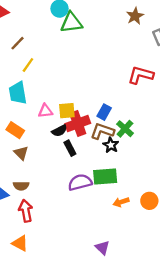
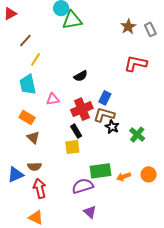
brown star: (135, 16) -> (128, 27), moved
yellow square: (67, 111) -> (72, 147), moved
green cross: (125, 129) -> (137, 135), moved
black semicircle: (59, 131) -> (81, 76), moved
green rectangle: (105, 177) -> (101, 171), moved
purple semicircle: (80, 182) -> (83, 186), moved
purple triangle: (102, 248) -> (90, 212), moved

